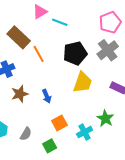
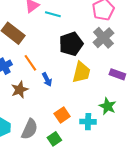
orange line: (39, 54) -> (30, 63), moved
blue arrow: (47, 96) -> (47, 79), moved
cyan cross: (85, 132) -> (88, 122), turned 35
gray semicircle: (26, 134) -> (30, 129), size x1.5

